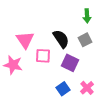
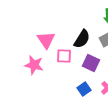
black semicircle: (61, 39) -> (82, 39), turned 66

